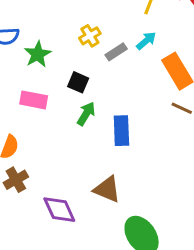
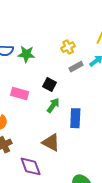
yellow cross: (90, 36) -> (68, 47), moved
green star: (38, 54) -> (26, 54), moved, turned 30
brown triangle: (107, 189) -> (51, 142), moved

